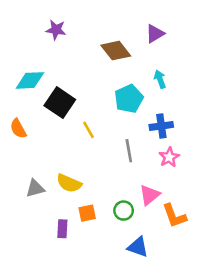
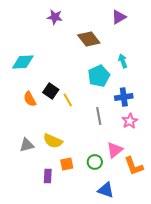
purple star: (56, 30) -> (55, 17), moved
purple triangle: (155, 34) -> (119, 17), moved
black square: (60, 103) -> (51, 91), moved, size x0.7
orange semicircle: (18, 129) -> (30, 99), moved

